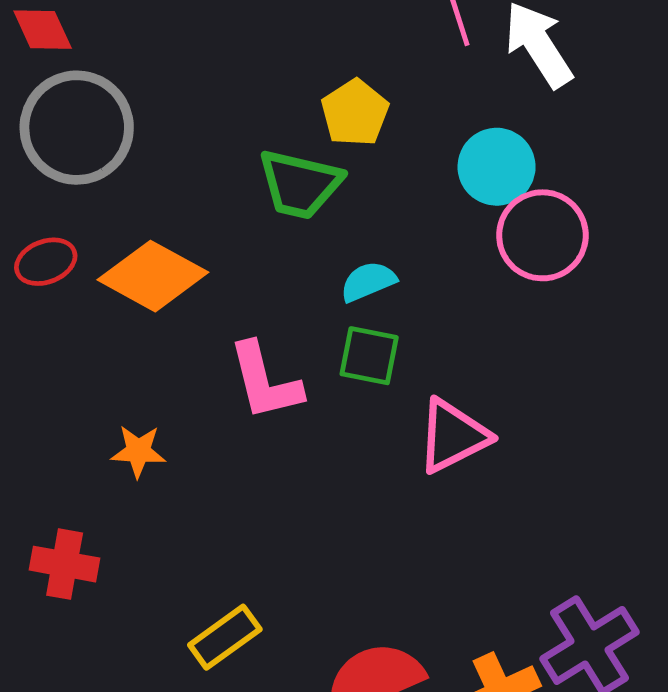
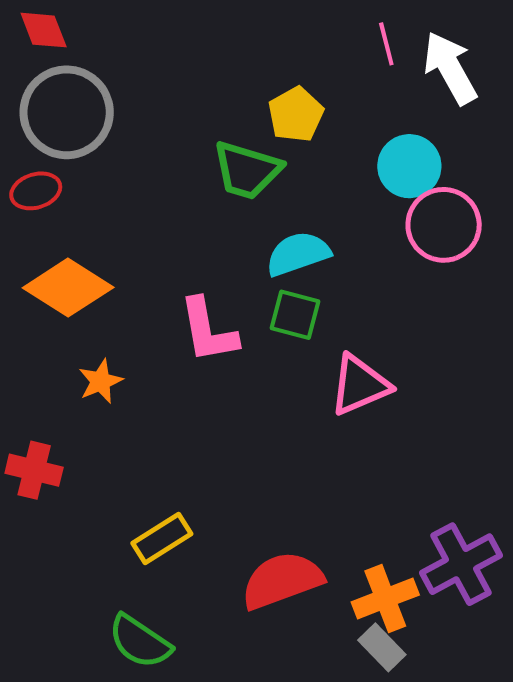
red ellipse: (46, 262) -> (36, 191), moved
orange diamond: (153, 276) -> (68, 288), moved
cyan semicircle: (368, 282) -> (298, 254), size x1.4
orange star: (138, 451) -> (100, 381), turned -30

